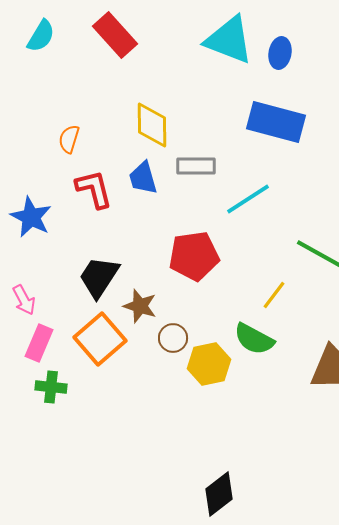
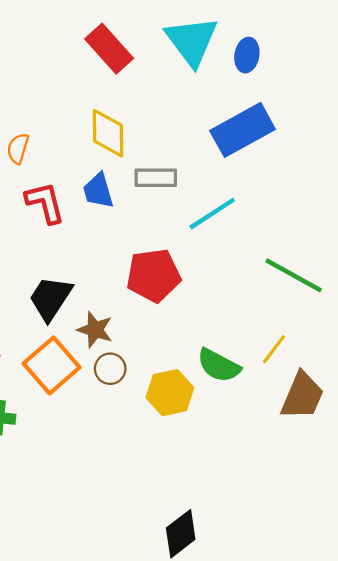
red rectangle: (115, 35) -> (109, 49), moved
cyan triangle: (229, 40) -> (192, 41), turned 32
blue rectangle: (276, 122) -> (243, 130), turned -44
yellow line: (274, 295) -> (274, 349), moved
brown circle: (173, 338) -> (110, 369), moved

